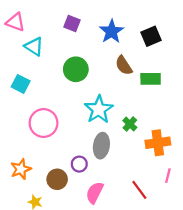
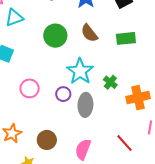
cyan triangle: (34, 46) -> (14, 18), turned -48
brown semicircle: (124, 65) -> (89, 33), moved
pink circle: (44, 123) -> (30, 88), size x0.7
purple circle: (79, 164) -> (63, 94), moved

